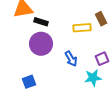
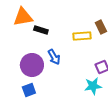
purple circle: (41, 44) -> (32, 65), moved
blue arrow: (71, 59) -> (54, 57), moved

